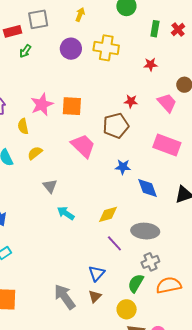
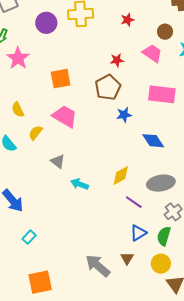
pink star: (42, 104) -> (18, 58), moved
pink trapezoid: (83, 146) -> (65, 116), moved
blue star: (123, 167) -> (124, 115), moved
blue triangle: (97, 273) -> (138, 233), moved, turned 30

